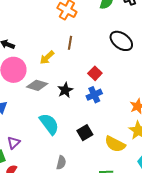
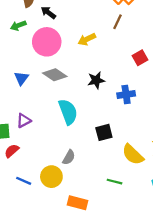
brown line: (70, 43) -> (118, 22), moved
red square: (95, 73) -> (140, 58), moved
gray diamond: (37, 85) -> (55, 75), moved

